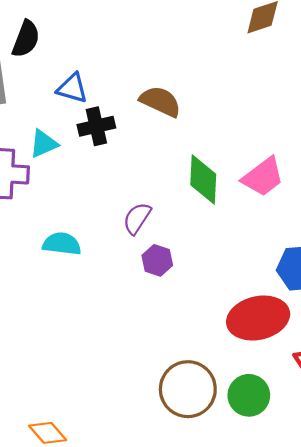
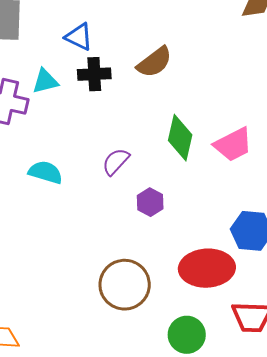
brown semicircle: (160, 101) -> (154, 62), turned 108
purple hexagon: (157, 260) -> (150, 202), moved
brown circle: (188, 389) -> (125, 285), moved

